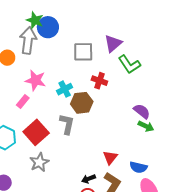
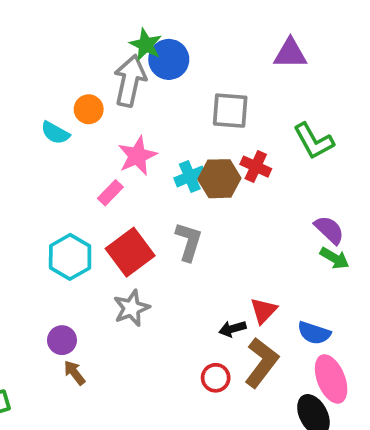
purple triangle: (113, 44) -> (290, 54), moved, turned 36
pink star: (35, 80) -> (137, 156), turned 30
brown hexagon: (82, 103) -> (219, 179), moved
black arrow: (89, 179) -> (232, 329), moved

